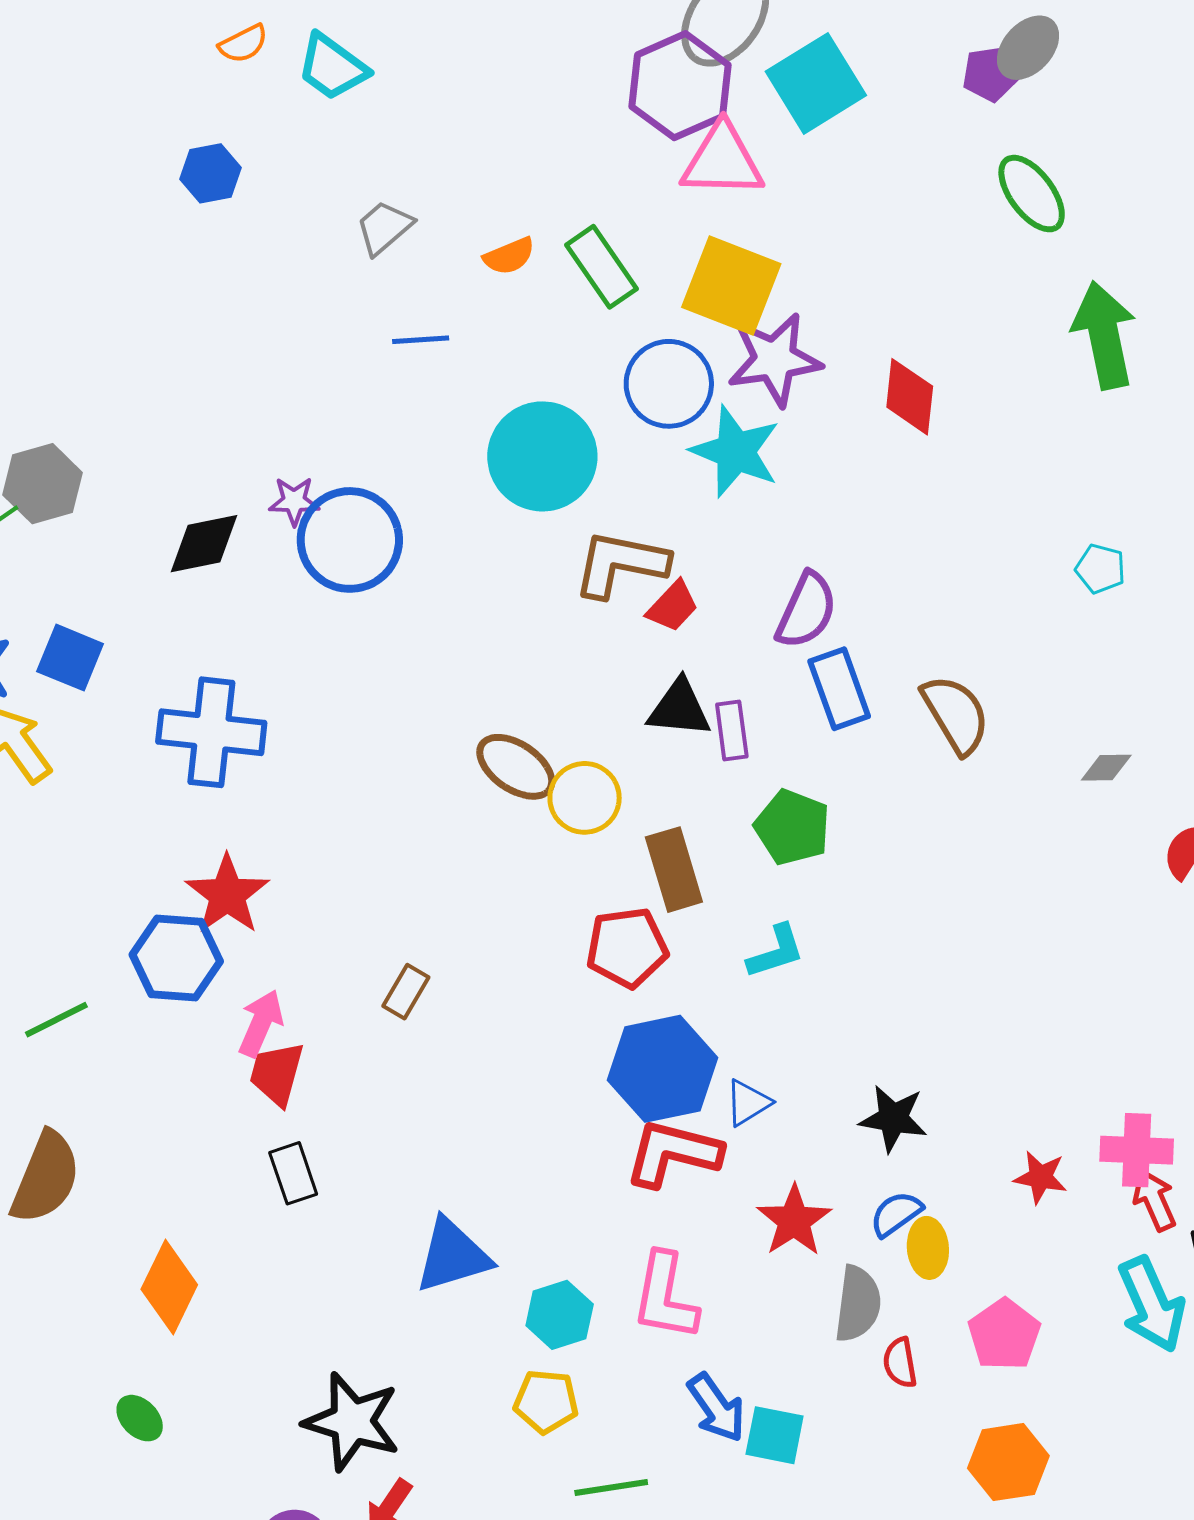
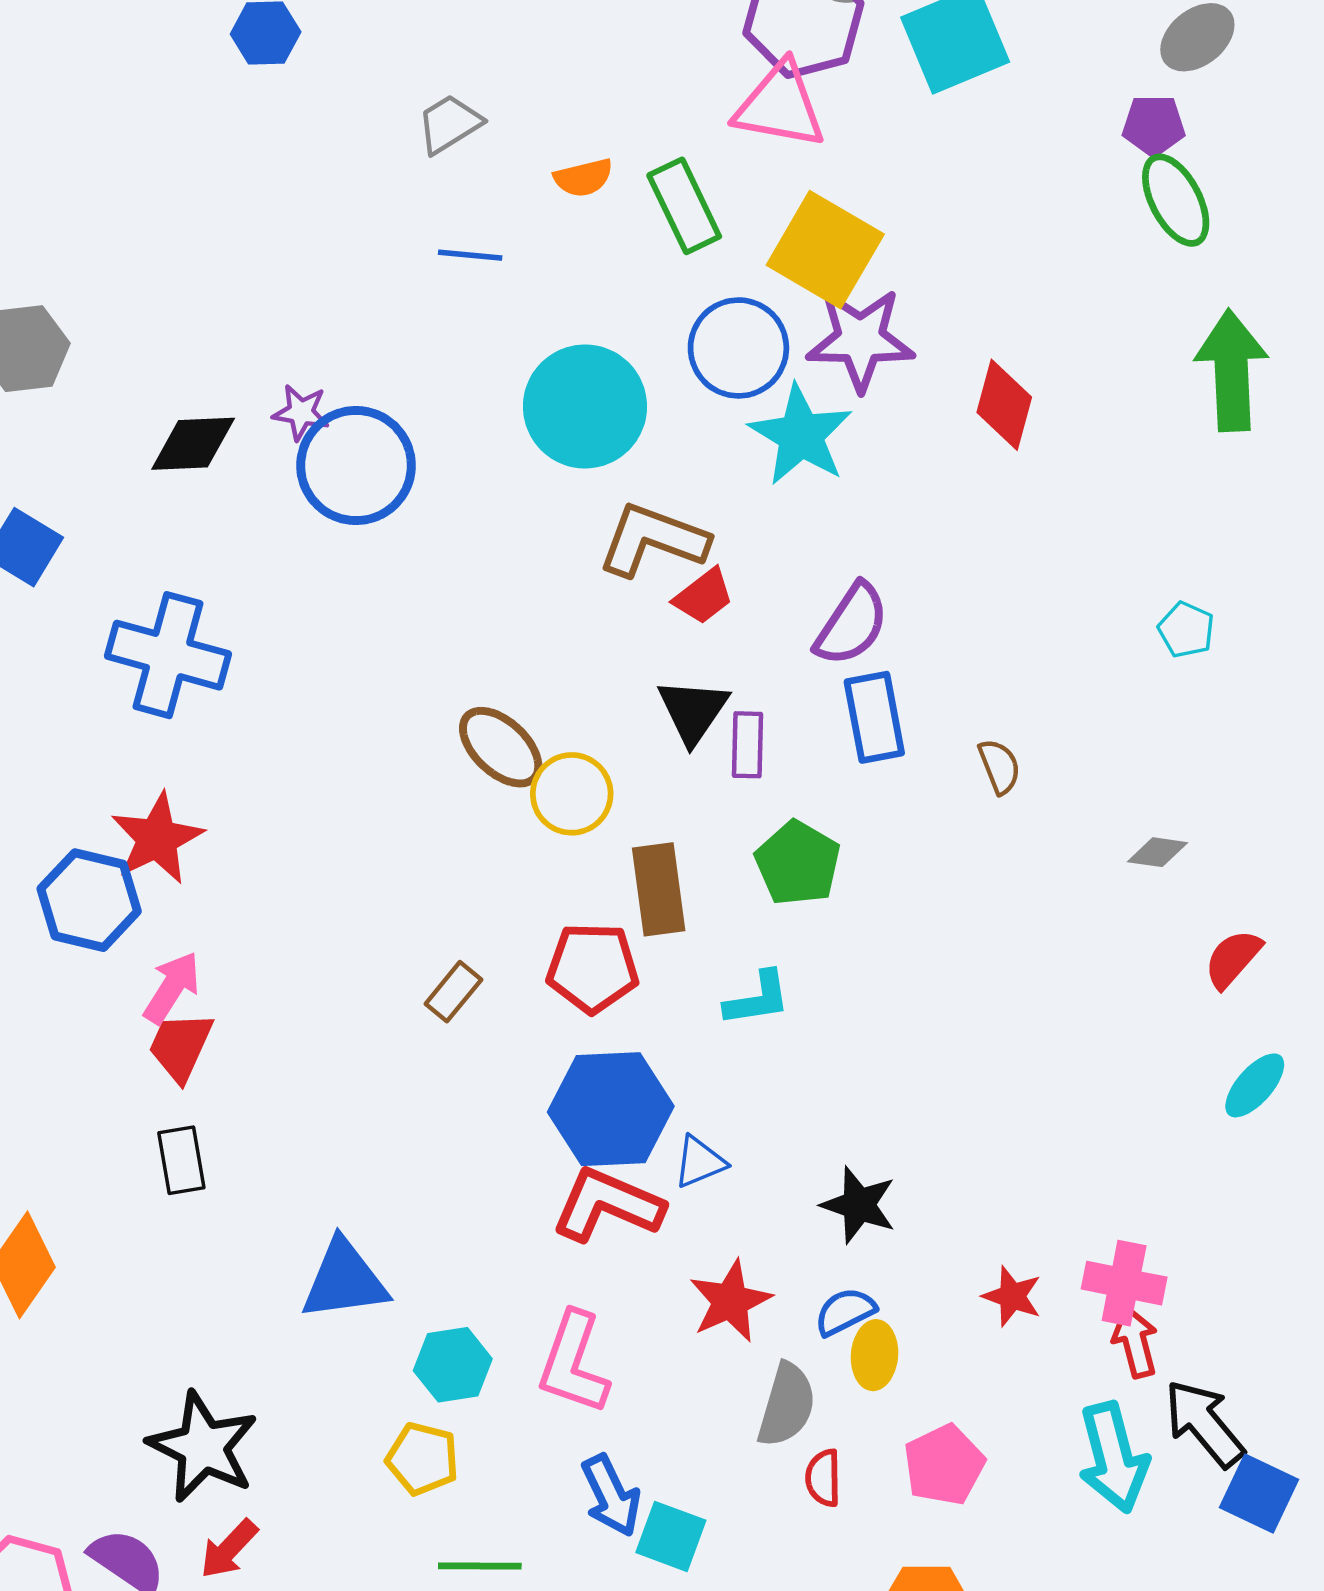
purple pentagon: (990, 74) -> (1154, 125), moved
pink triangle: (722, 161) -> (780, 106), moved
black triangle: (679, 708) -> (693, 711), turned 50
brown semicircle: (956, 714) -> (999, 766), size x0.6
brown rectangle: (406, 992) -> (453, 992), moved

